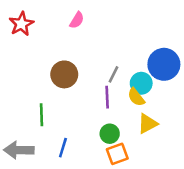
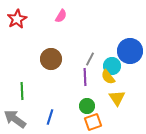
green line: (42, 115) -> (22, 91), moved
yellow triangle: (147, 124) -> (117, 98), turned -36
gray arrow: (19, 150) -> (15, 119), turned 35

